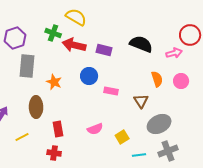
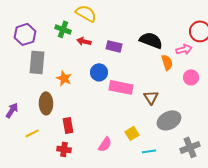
red arrow: (74, 45) -> (84, 41), size x0.6
orange semicircle: (157, 79) -> (167, 62), moved
pink rectangle: (111, 91) -> (121, 87), size x1.6
pink semicircle: (95, 129) -> (105, 144), moved, turned -35
gray cross: (168, 151) -> (190, 147), moved

